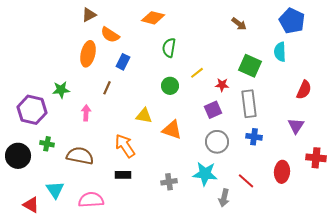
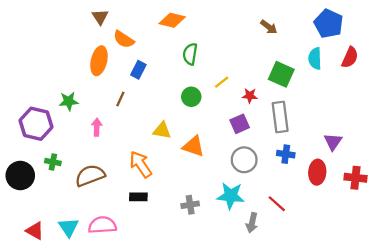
brown triangle: (89, 15) -> (100, 17), turned -35
red semicircle: (304, 90) -> (350, 57), moved
brown semicircle: (80, 156) -> (90, 176), turned -32
red ellipse: (282, 172) -> (317, 172), moved
cyan triangle: (55, 190) -> (69, 227), moved

